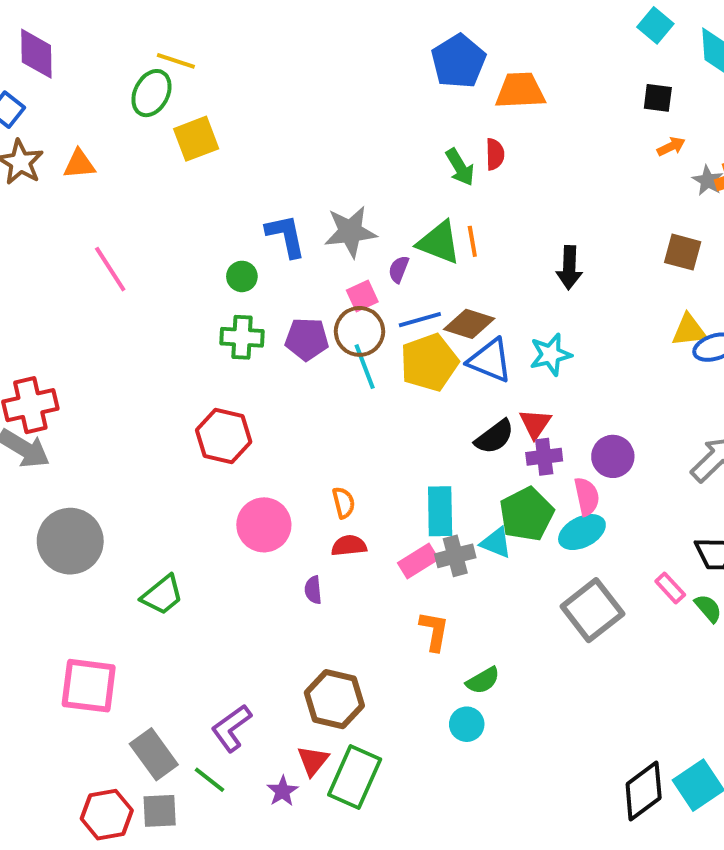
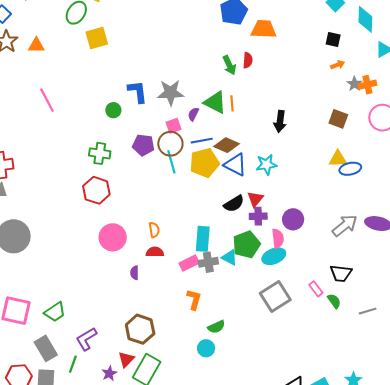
green cross: (242, 337) -> (100, 153), moved
green trapezoid: (162, 595) -> (55, 312), moved
green line: (210, 780) -> (73, 364), turned 66

